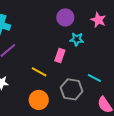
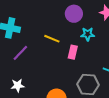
yellow line: (39, 72) -> (52, 39), moved

